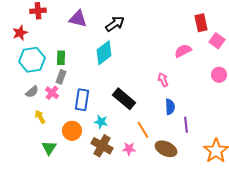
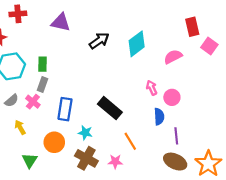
black arrow: (115, 24) -> (99, 41), moved
cyan diamond: (104, 53) -> (137, 44), moved
pink circle: (219, 75) -> (172, 97), moved
brown ellipse: (166, 149) -> (175, 162), moved

